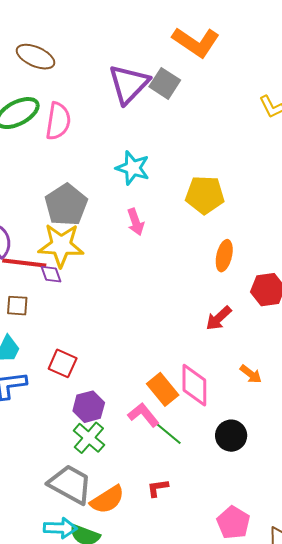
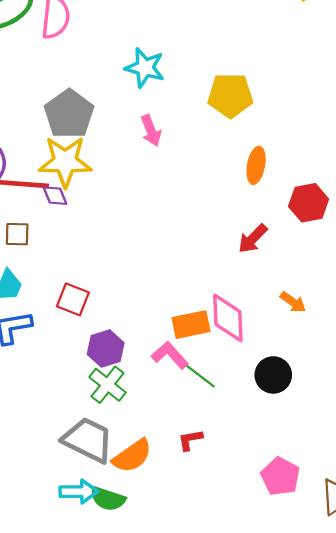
orange rectangle: (163, 389) -> (191, 325), turned -60

